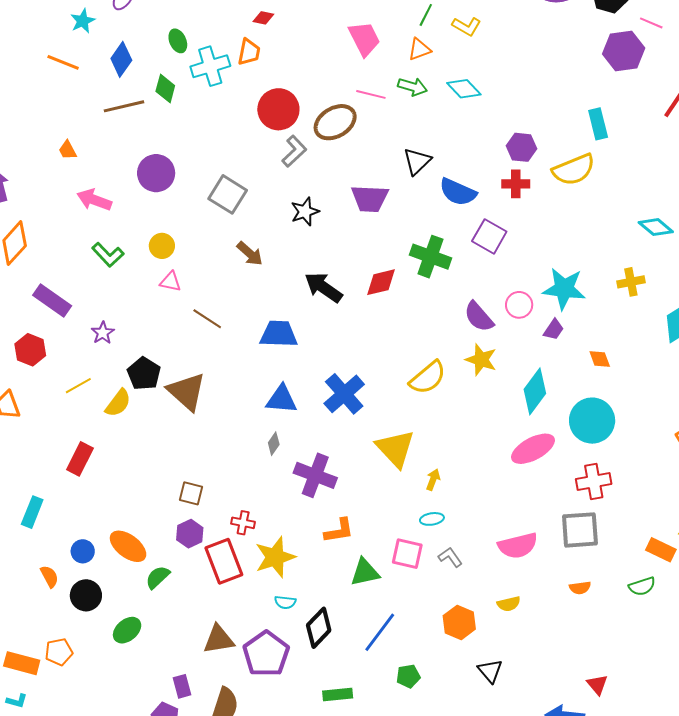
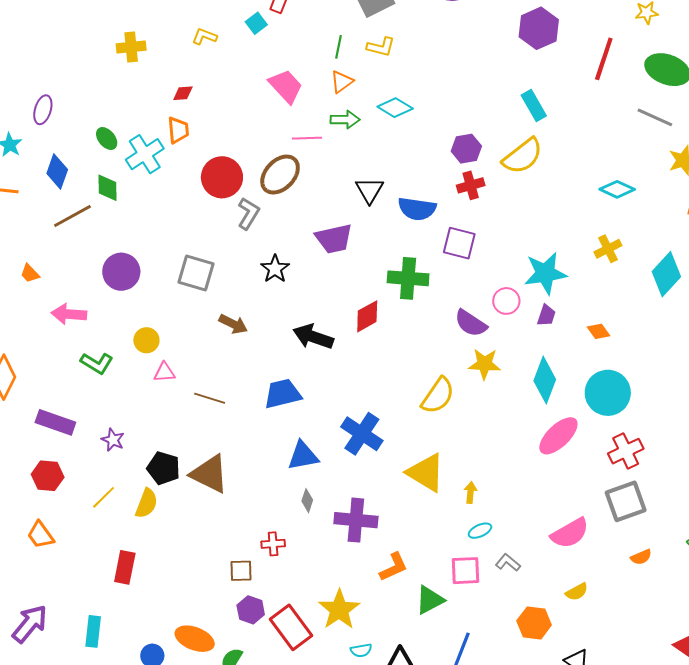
red cross: (243, 523) -> (273, 544), moved

